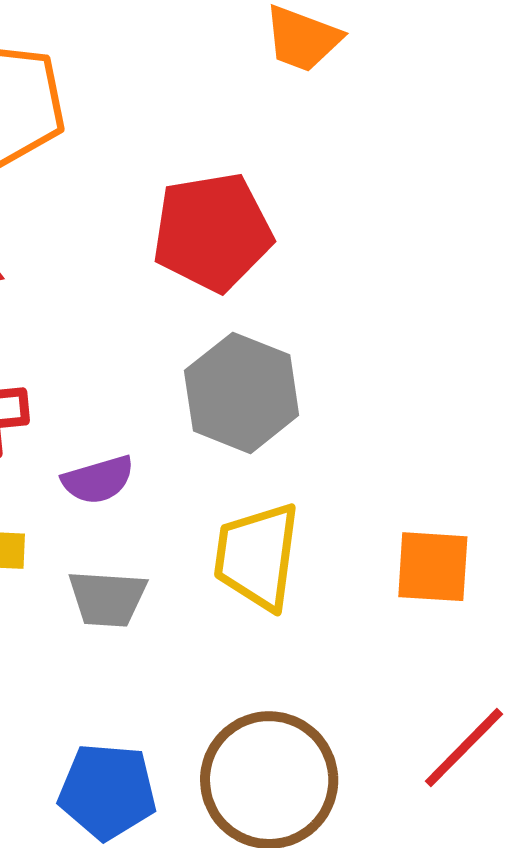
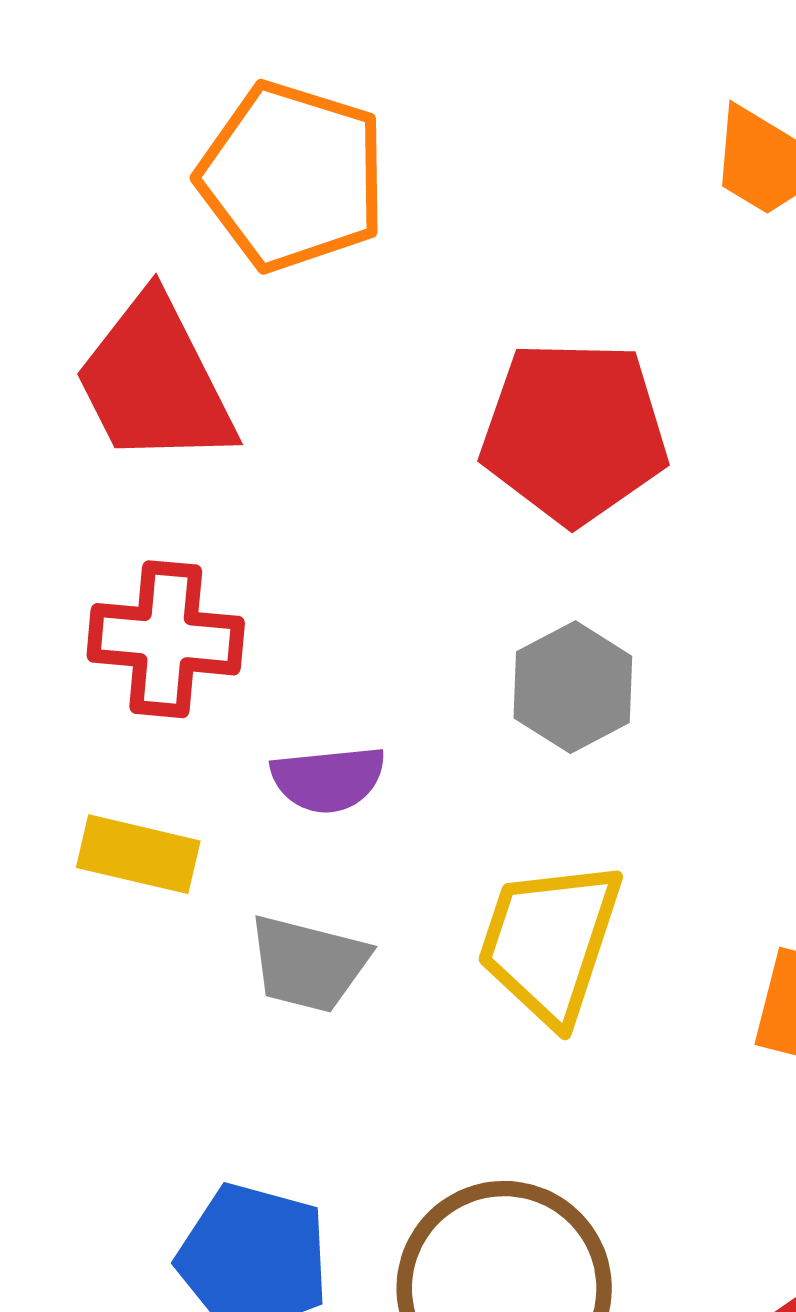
gray hexagon: (242, 393) -> (573, 687), size x0.7

